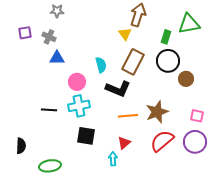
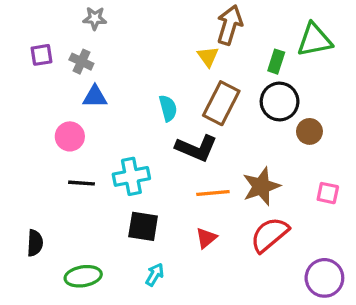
pink circle: (77, 82) -> (70, 136), moved
purple circle: (195, 142) -> (324, 278), moved
cyan arrow: (113, 159) -> (155, 275), moved, turned 32

